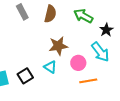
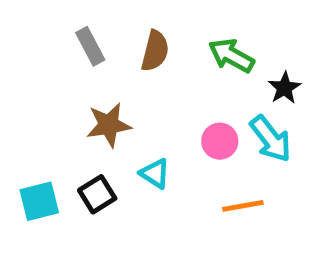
brown star: (58, 46) -> (109, 125), moved
pink circle: (78, 63) -> (220, 141), moved

